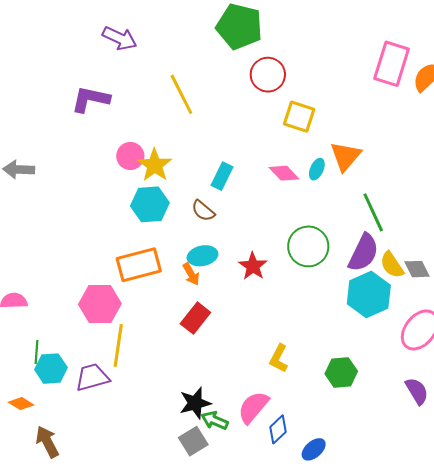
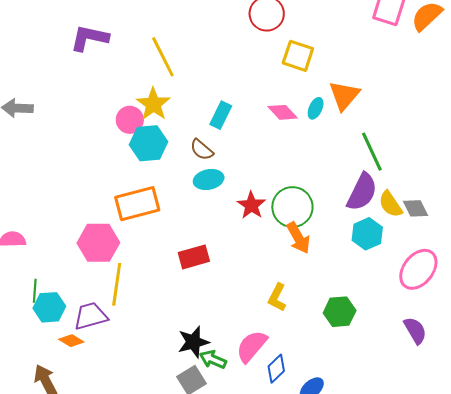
yellow line: (181, 94) -> (163, 57), moved
pink circle: (130, 156) -> (130, 120), moved
green circle: (308, 246) -> (292, 207), moved
cyan ellipse: (202, 256) -> (209, 180), moved
orange arrow: (191, 274) -> (298, 238), moved, size x1.4
cyan hexagon: (369, 295) -> (367, 234), size x0.7
red rectangle: (195, 318) -> (194, 257), turned 36
orange diamond: (21, 404) -> (71, 341), moved

